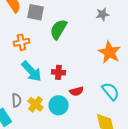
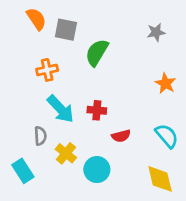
orange star: (109, 52) -> (165, 83), size x0.7
gray semicircle: (16, 100) -> (40, 136), moved
cyan circle: (58, 105) -> (97, 170), moved

